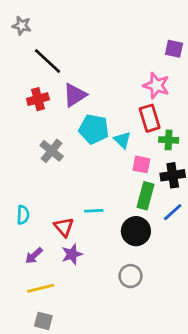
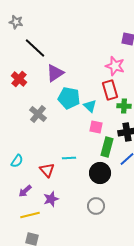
red cross: (38, 99) -> (19, 79), moved, turned -35
pink square: (141, 164) -> (96, 127), moved
cyan semicircle: (23, 215) -> (17, 161), turned 32
purple star: (72, 254) -> (51, 199), moved

